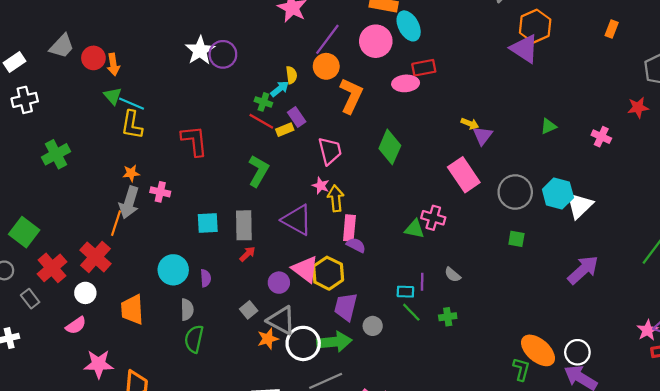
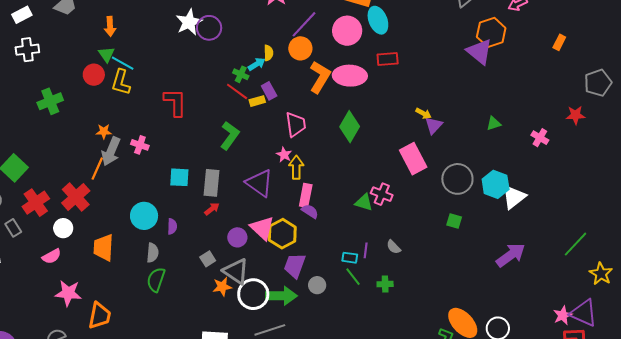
red circle: (93, 58) -> (94, 75), moved
pink ellipse: (406, 83) -> (350, 76), moved, size x1.4
orange star: (131, 173) -> (104, 131), moved

